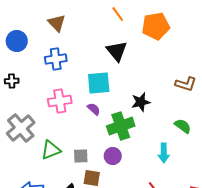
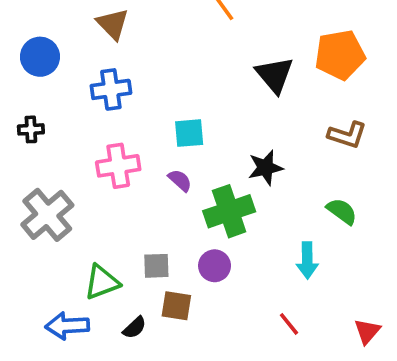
orange pentagon: (156, 26) -> (340, 55), moved
black triangle: (117, 51) -> (275, 75), moved
cyan square: (99, 83) -> (189, 133), size x0.7
green triangle: (51, 150) -> (102, 282), moved

